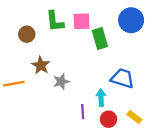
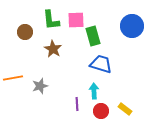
blue circle: (131, 20) -> (132, 26), moved
brown star: (41, 65) -> (53, 49), moved
blue trapezoid: (122, 78) -> (101, 64), moved
gray star: (61, 82) -> (40, 86), moved

